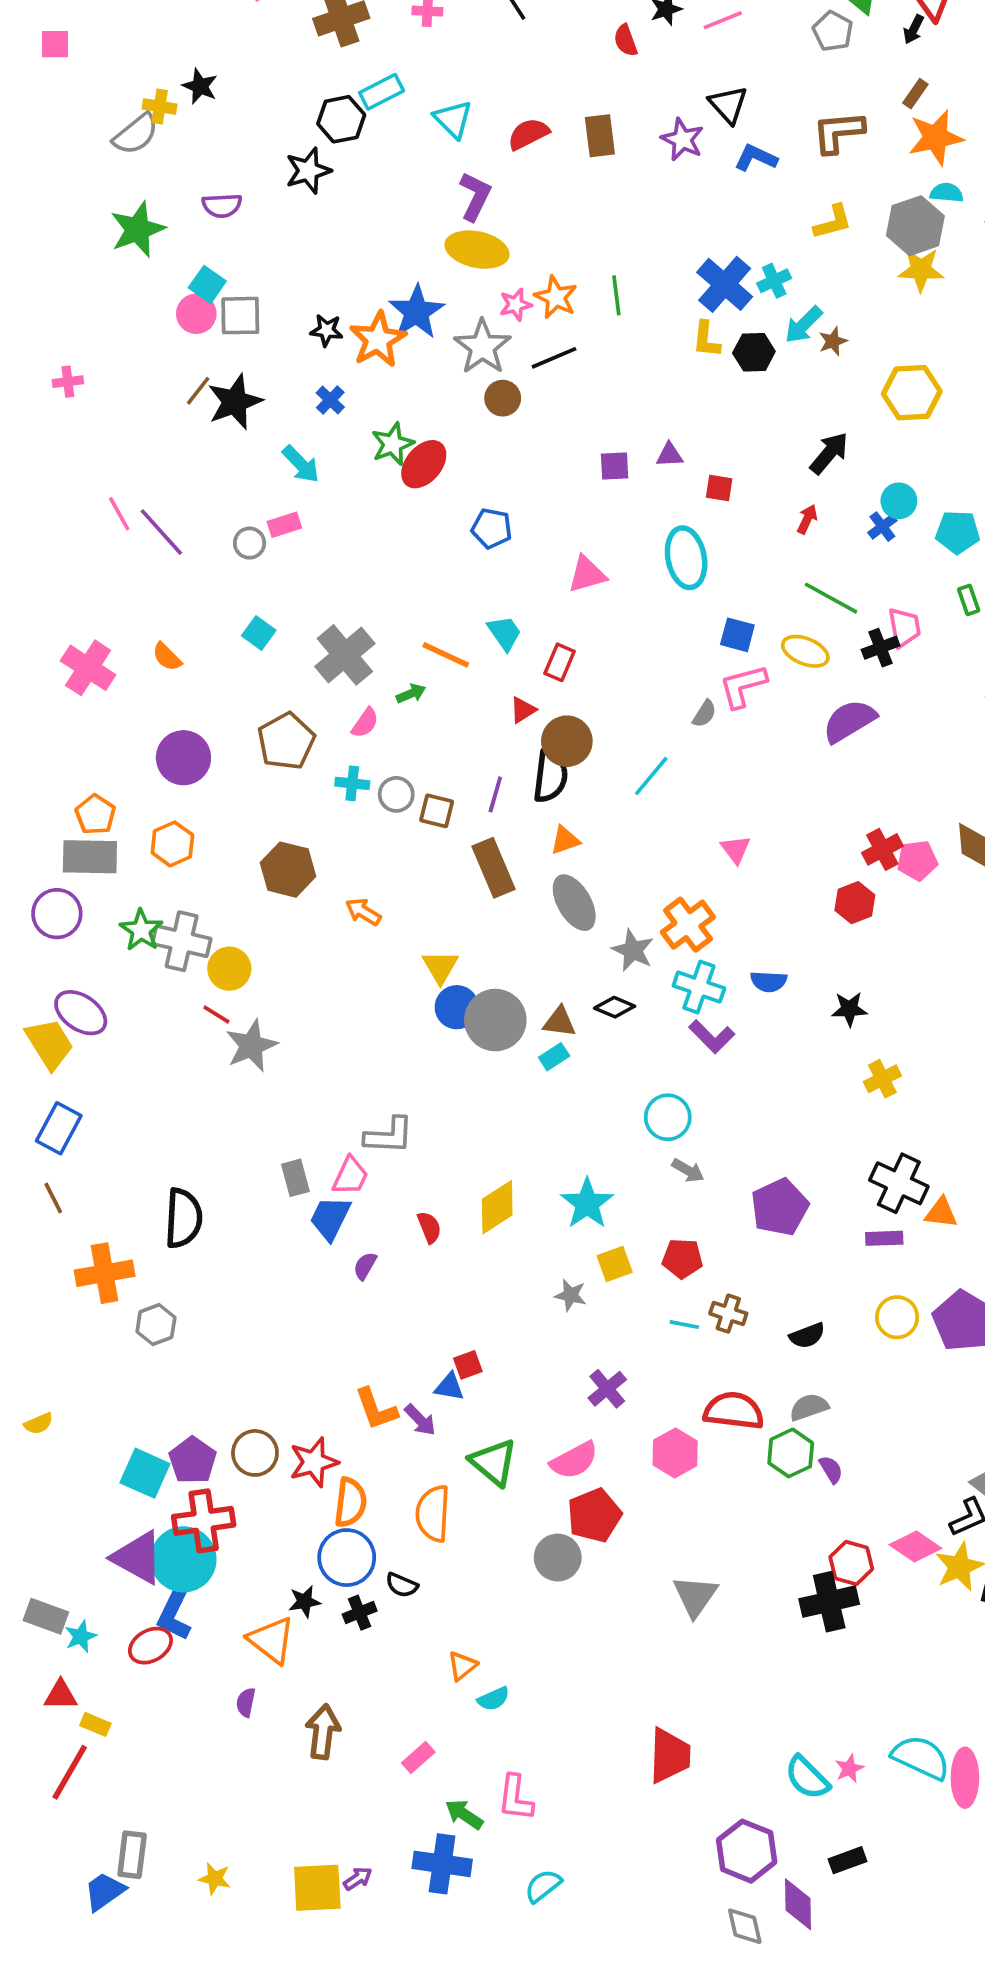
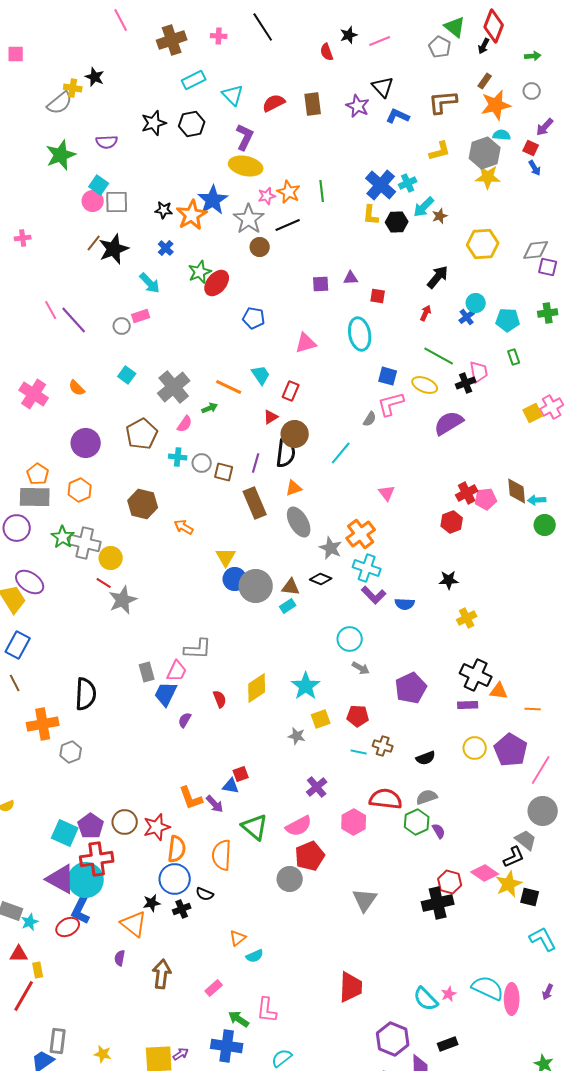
black hexagon: (341, 119) -> (192, 124), moved
blue semicircle: (769, 982) -> (405, 604), moved
yellow rectangle: (95, 1724) -> (38, 970), turned 56

